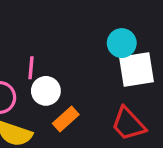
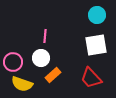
cyan circle: (122, 43) -> (97, 15), moved
pink line: (31, 68) -> (45, 36), moved

